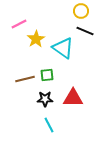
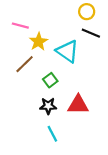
pink line: (19, 24) -> (20, 26), turned 42
green square: (47, 75) -> (50, 80), turned -32
brown line: (25, 79) -> (25, 64), moved, turned -30

